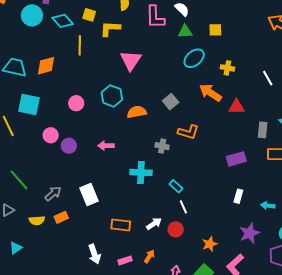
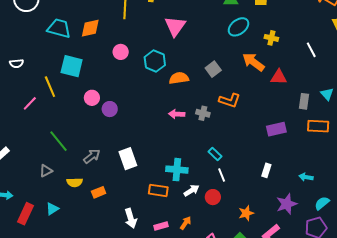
pink circle: (76, 103) -> (121, 52), moved
pink arrow: (106, 146) -> (177, 114), moved
cyan cross: (141, 172) -> (177, 170), moved
white rectangle: (238, 196) -> (266, 170), moved
orange rectangle: (61, 217) -> (99, 192), moved

